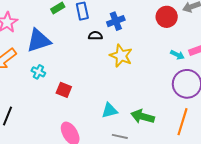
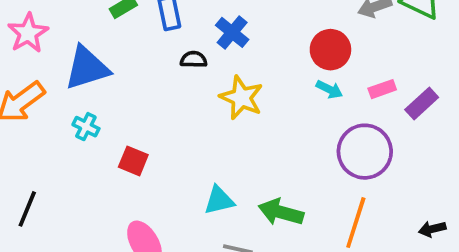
red circle: (167, 17) -> (330, 50), moved
blue cross: (116, 21) -> (232, 32), turned -30
cyan arrow: (177, 55) -> (329, 89), moved

